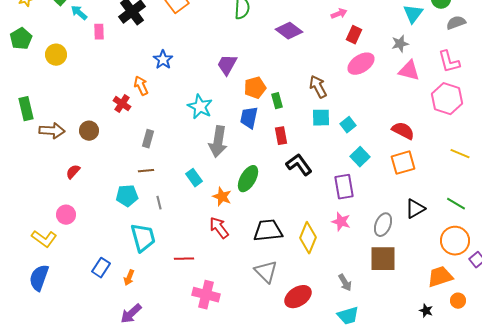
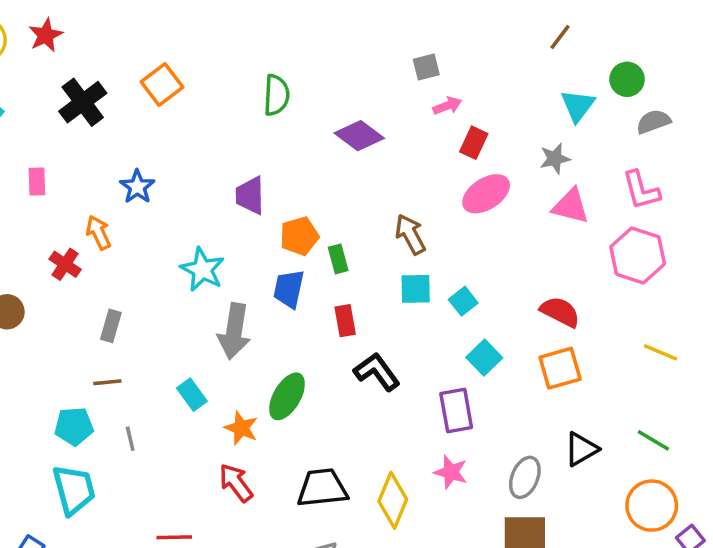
pink rectangle: (99, 32) -> (37, 181), moved
purple trapezoid: (227, 65) -> (250, 196), turned -30
cyan trapezoid: (143, 238) -> (74, 490), moved

